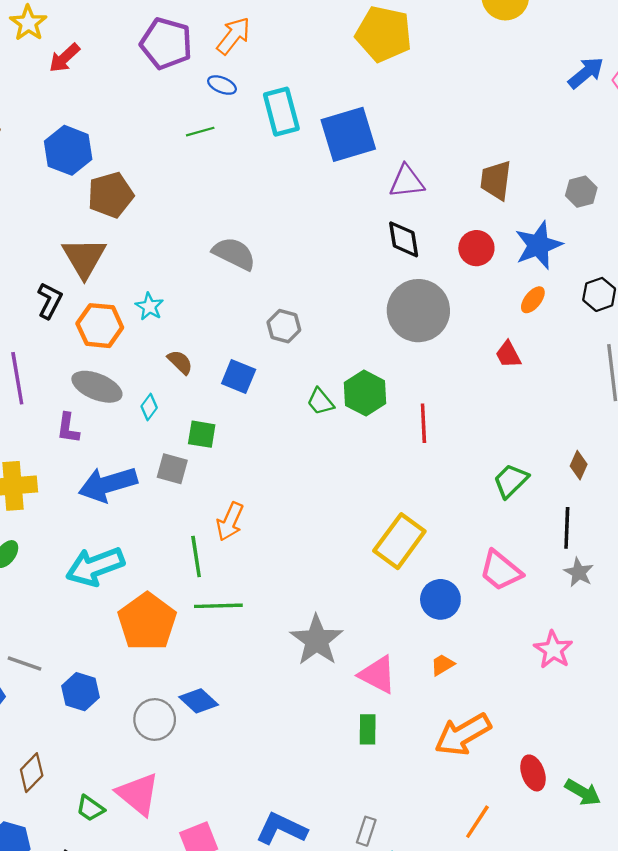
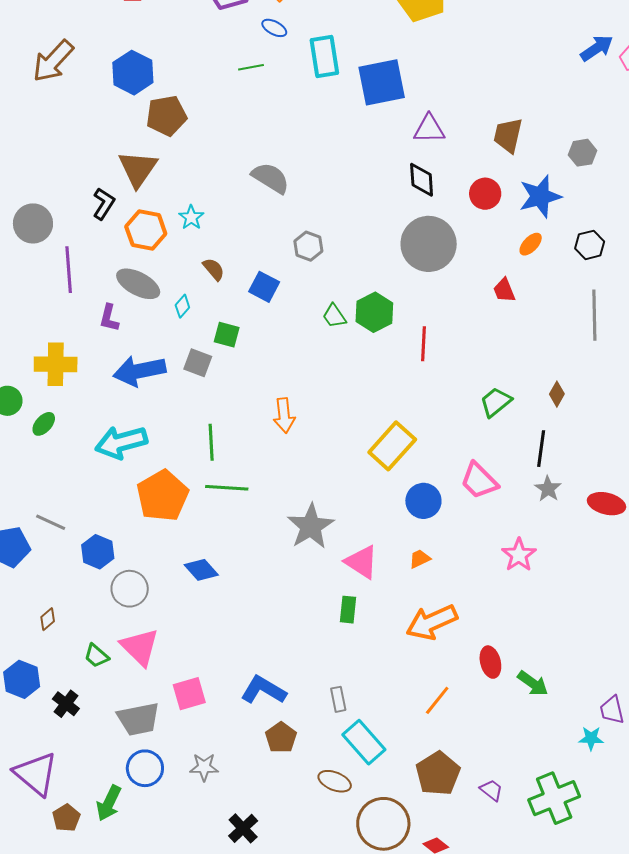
orange arrow: (230, 522) -> (284, 415), moved, turned -36
gray circle: (155, 720) -> (130, 589), moved
brown diamond: (32, 773) -> (48, 619), size x0.7
gray rectangle: (366, 831) -> (338, 699), turned -35

